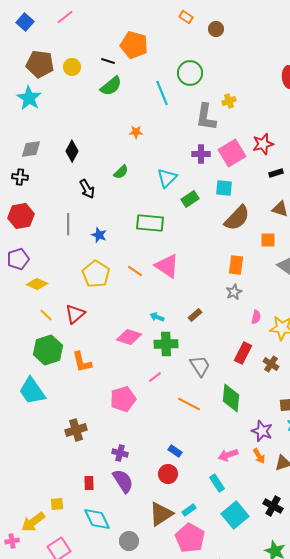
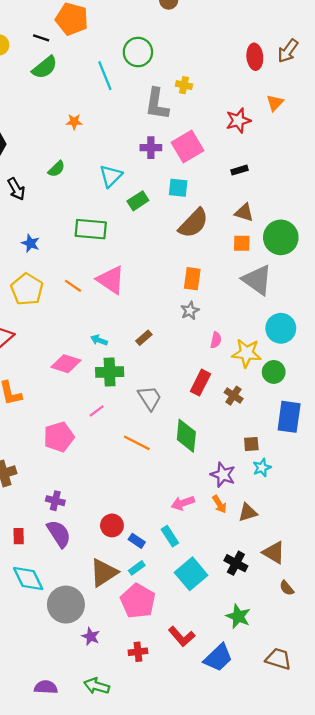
yellow cross: (229, 101) -> (184, 85), turned 32
red star: (263, 144) -> (238, 121), moved
orange square: (268, 240) -> (242, 243), moved
blue rectangle: (175, 451) -> (137, 541), moved
gray circle: (129, 541) -> (66, 605), size x1.6

